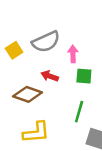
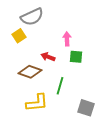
gray semicircle: (46, 42) -> (32, 17), moved
green line: (79, 112) -> (60, 86), moved

